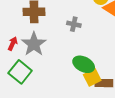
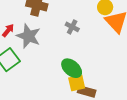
gray star: (34, 44) -> (29, 36), turned -30

